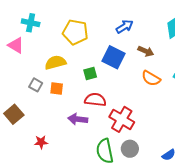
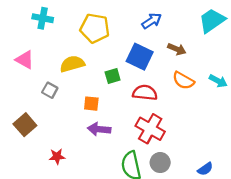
pink triangle: (16, 45) -> (25, 60), moved
orange square: (57, 89) -> (91, 104), moved
red semicircle: (95, 100) -> (145, 93), moved

